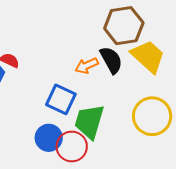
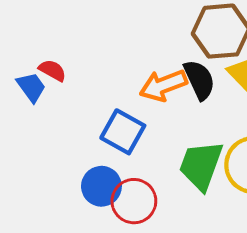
orange arrow: (87, 66) -> (163, 85), size x1.4
green trapezoid: (89, 122) -> (201, 165), moved

